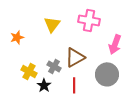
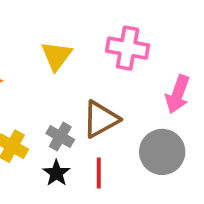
black star: (44, 85) -> (56, 173), moved

